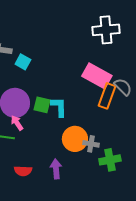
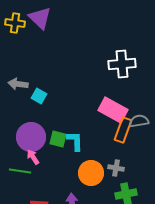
gray semicircle: (123, 87) -> (139, 121), turned -54
gray cross: (91, 144) -> (116, 168), moved

